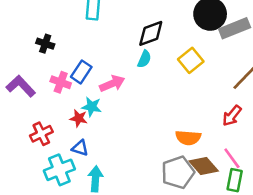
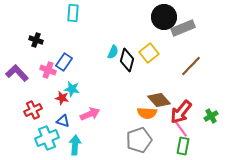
black diamond: (151, 33) -> (127, 60), moved, turned -55
pink arrow: (112, 84) -> (90, 114), moved
red arrow: (232, 116) -> (181, 112), moved, size x1.4
brown diamond: (204, 166) -> (159, 100), moved

